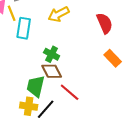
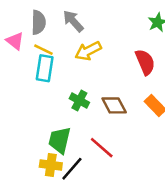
yellow line: (12, 13) -> (43, 50), moved, turned -42
brown diamond: (52, 71) -> (114, 105), moved

